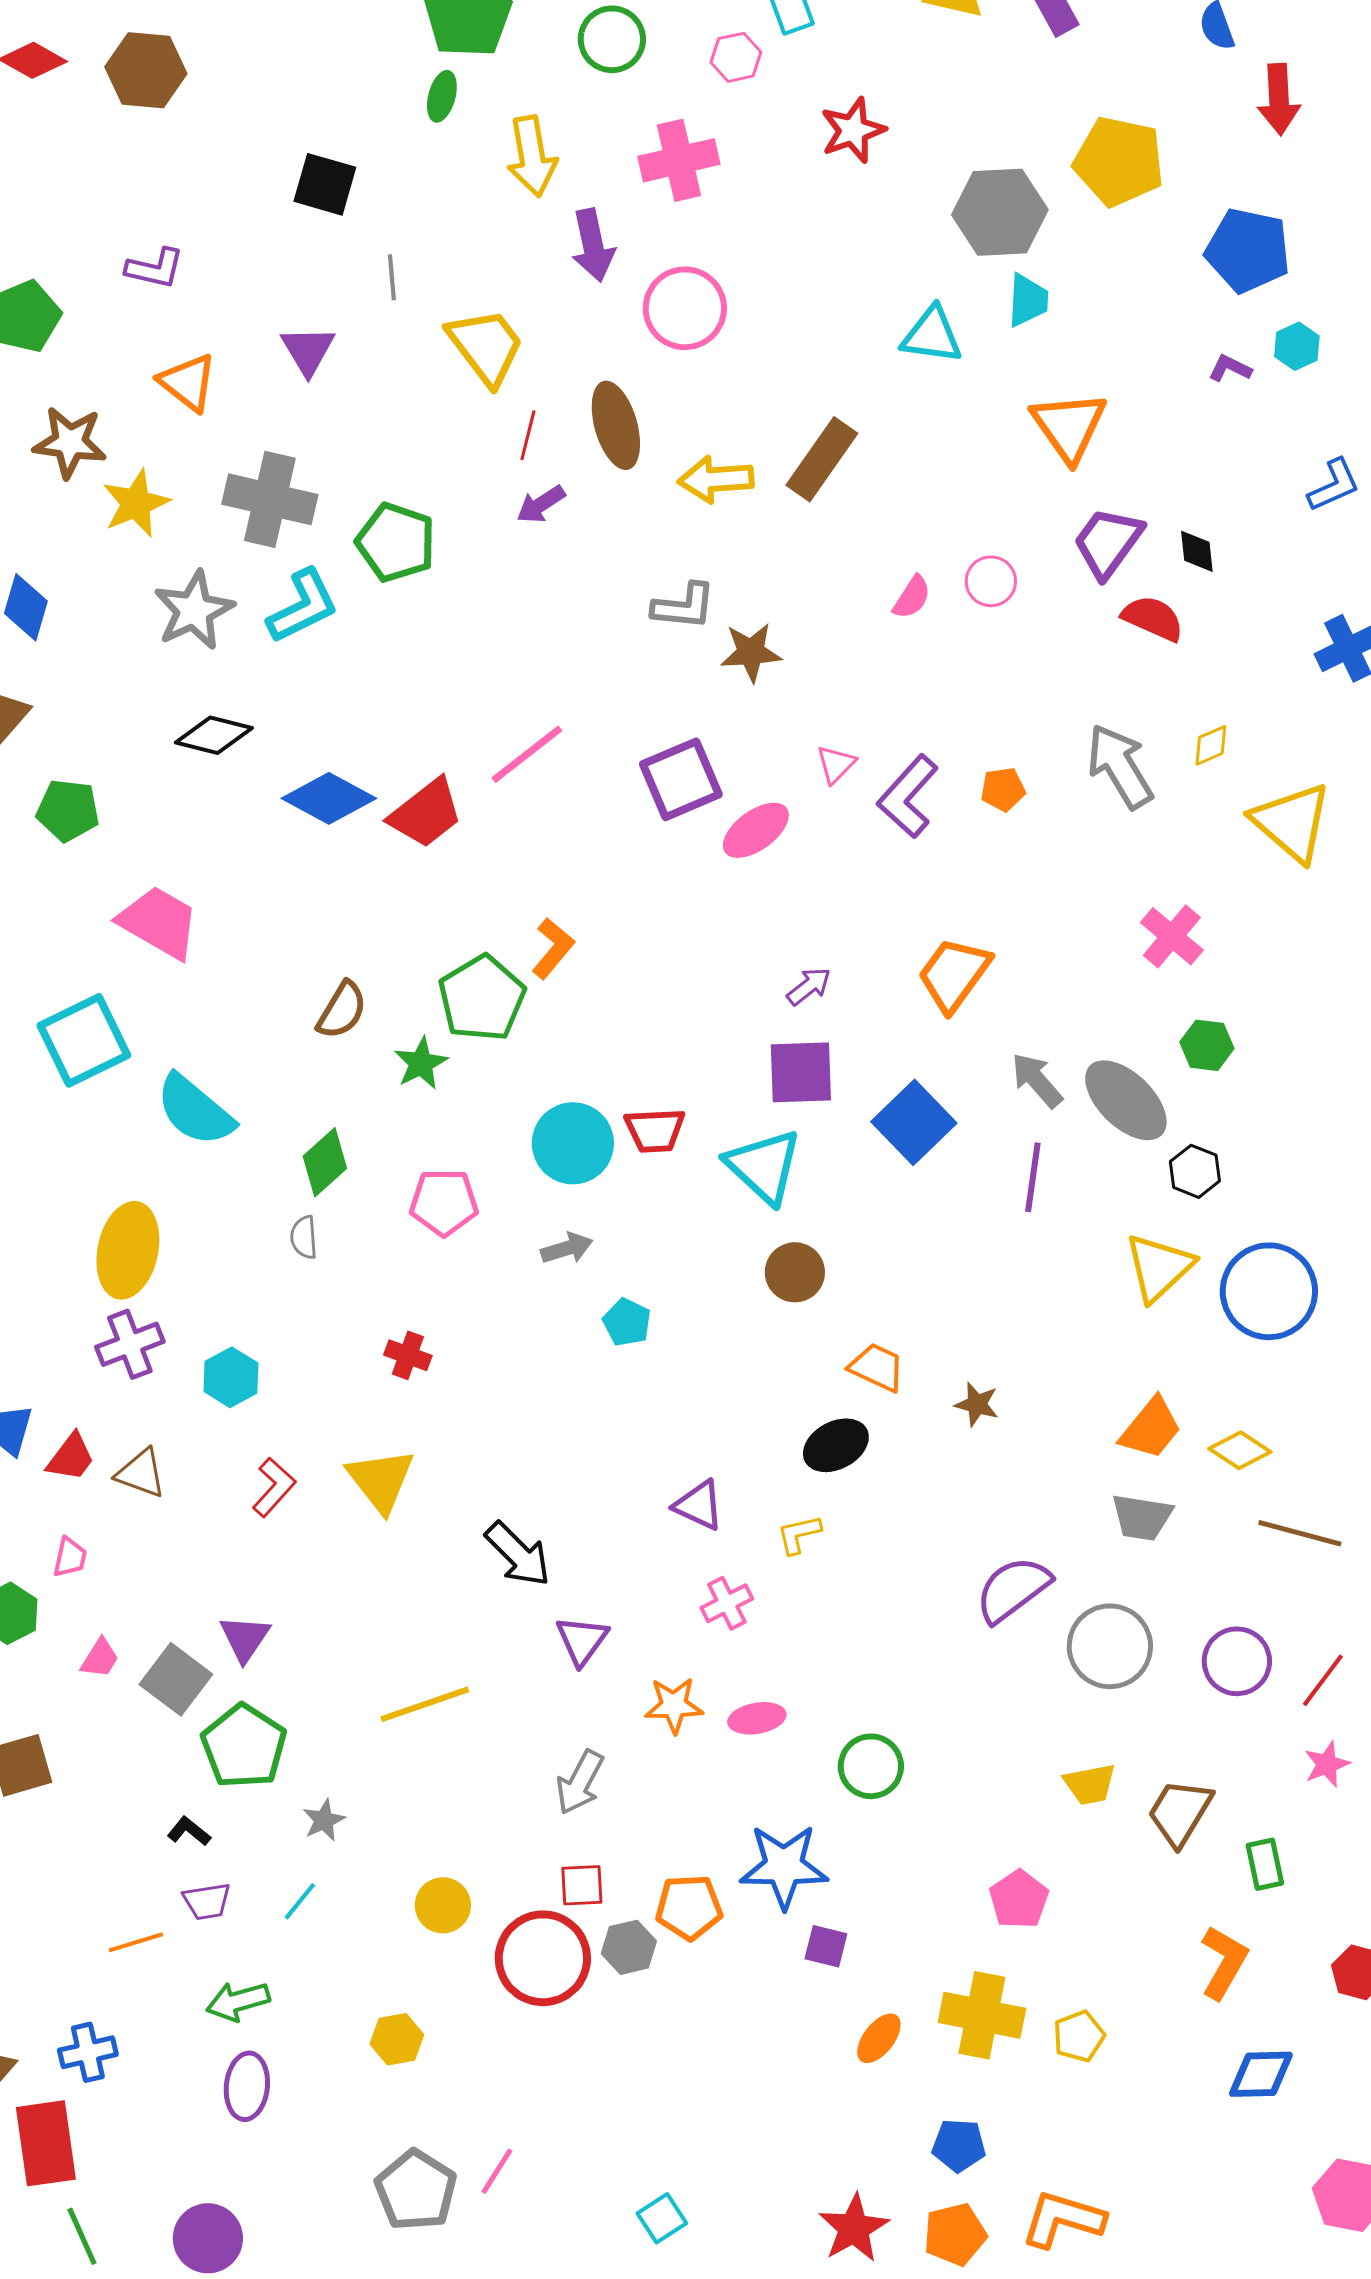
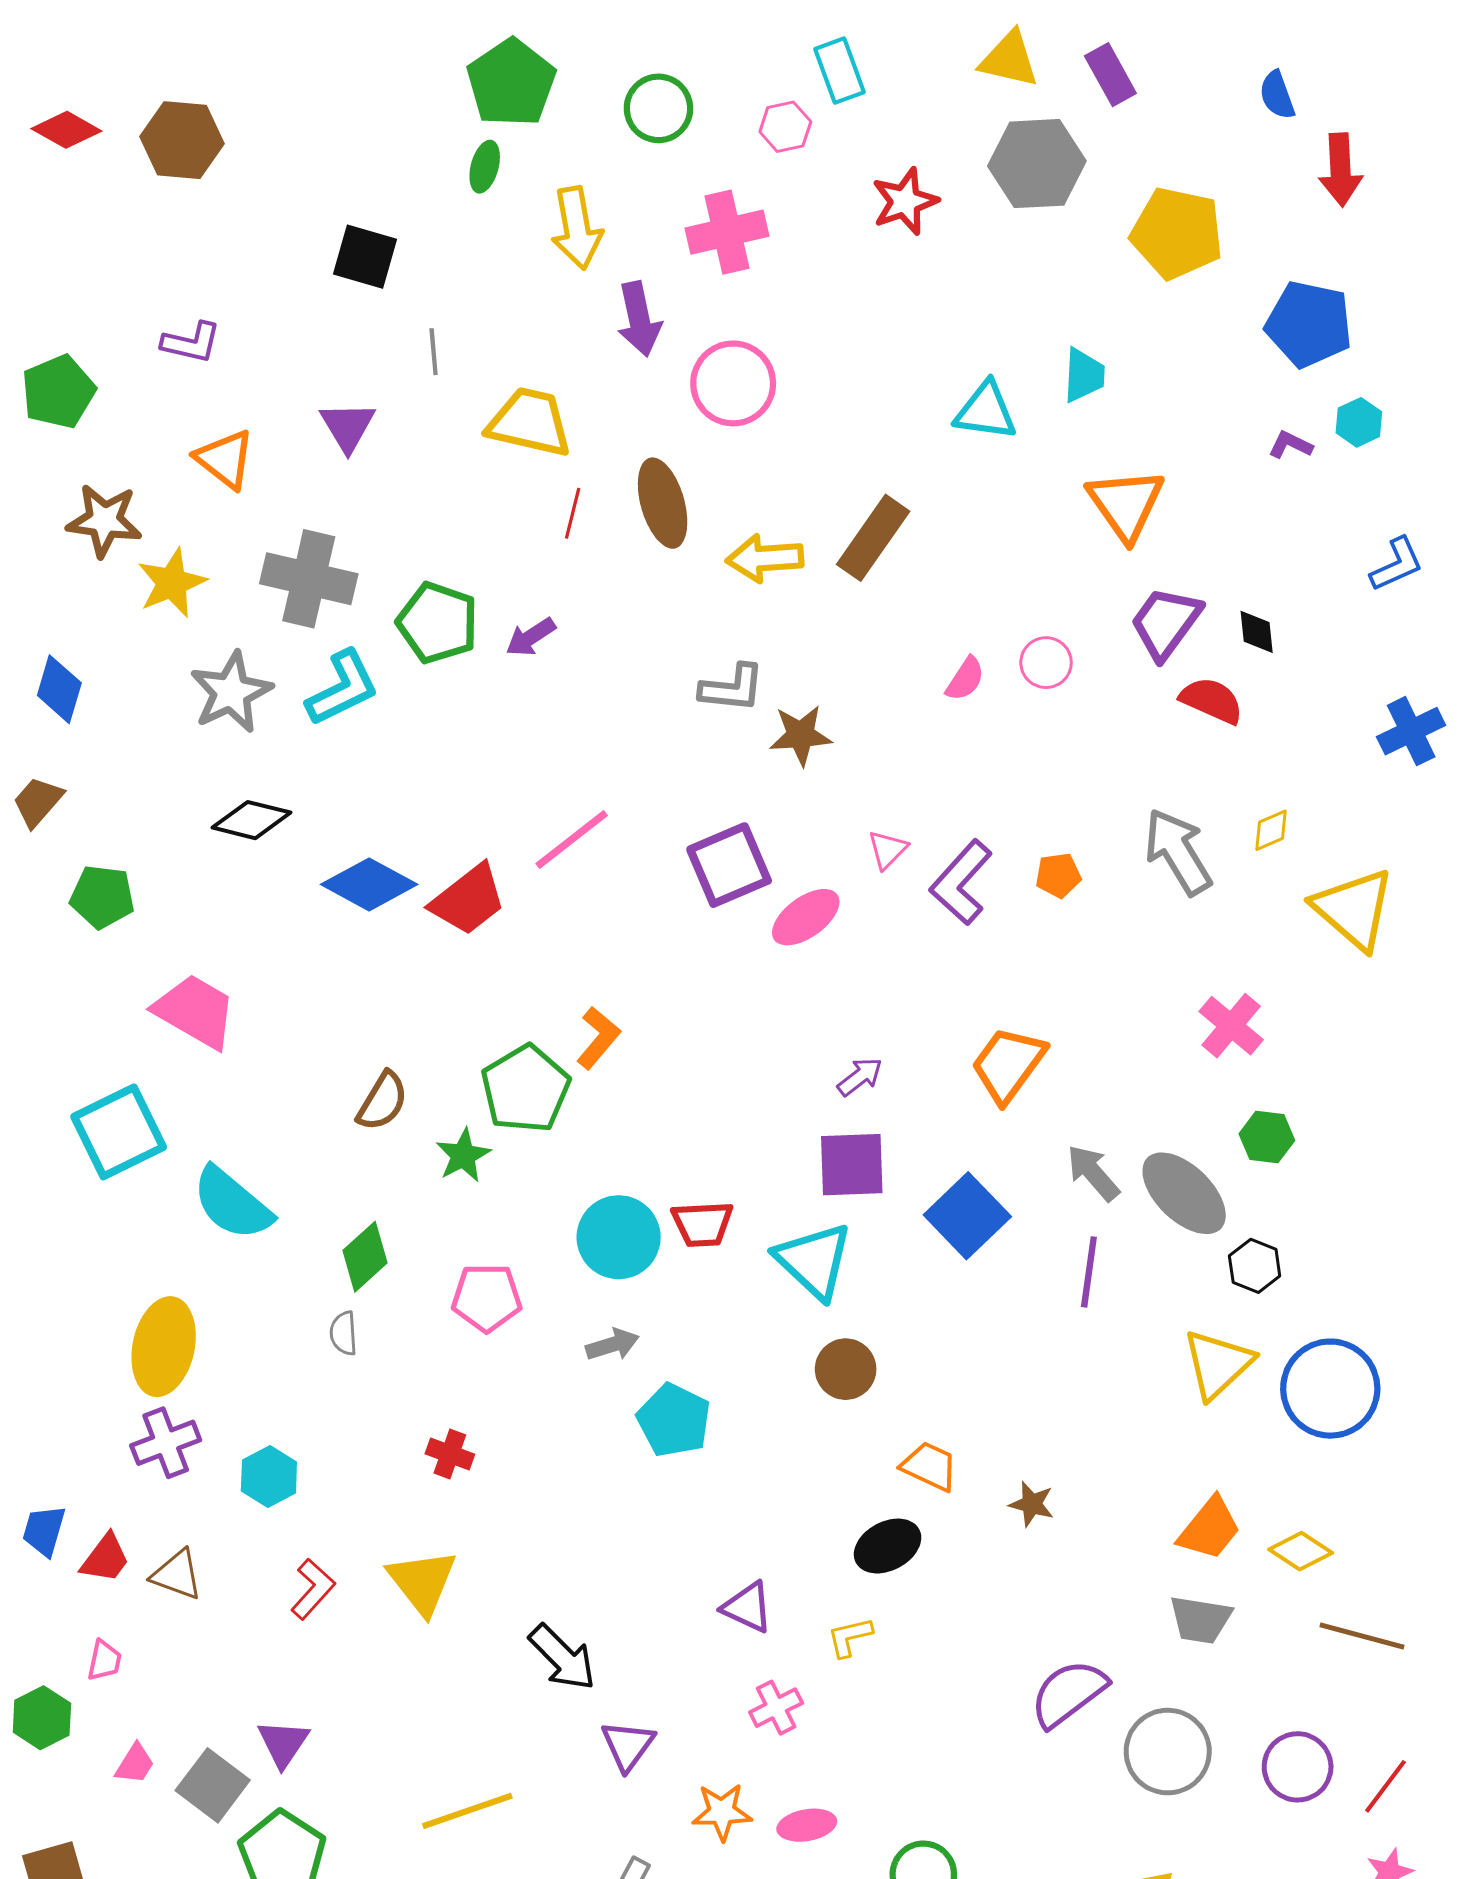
gray hexagon: (1000, 212) -> (1037, 164), moved
yellow trapezoid: (486, 346) -> (530, 422), turned -40
purple arrow: (541, 504) -> (531, 637), moved
cyan pentagon: (627, 1322) -> (674, 1420), size x1.5

